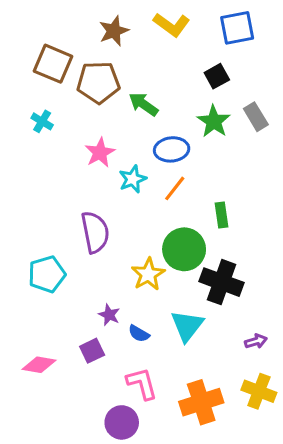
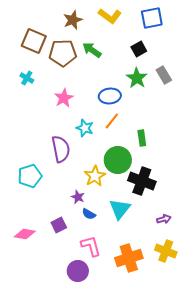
green arrow: (144, 104) -> (92, 50), moved
cyan star: (133, 179) -> (85, 128), moved, turned -30
purple star: (109, 315) -> (78, 197), moved

